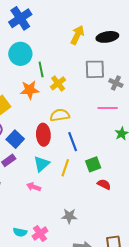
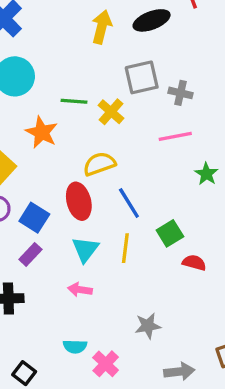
green line: (41, 69) -> (74, 101), moved, turned -63
yellow cross: (58, 83) -> (111, 112), moved
orange star: (30, 90) -> (42, 132), turned -30
cyan semicircle: (20, 232) -> (75, 346), moved

